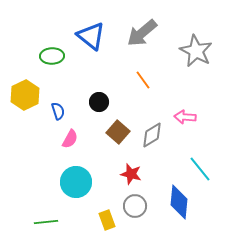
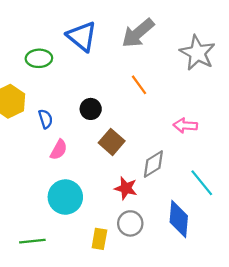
gray diamond: (152, 135) -> (153, 164), moved
yellow rectangle: (107, 220) -> (99, 239), turned 30

